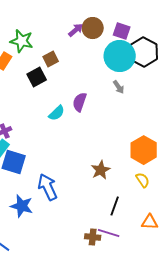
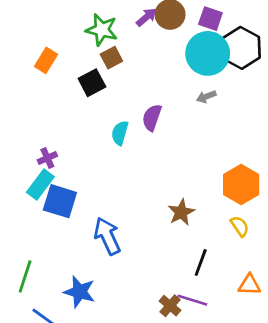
green star: (22, 41) -> (102, 30), moved
gray arrow: (119, 87) -> (206, 97), turned 104
cyan semicircle: (57, 113) -> (120, 133), turned 150
blue star: (22, 206) -> (79, 292), moved
brown cross: (93, 237) -> (170, 306), turned 35

